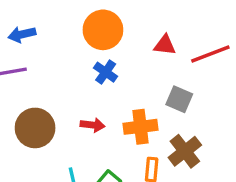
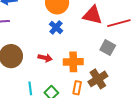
red triangle: (165, 45) -> (93, 15), size x1.5
gray square: (179, 99) -> (108, 48), moved

